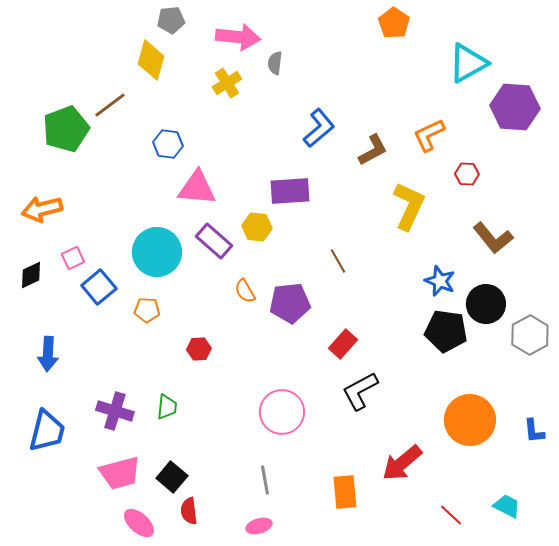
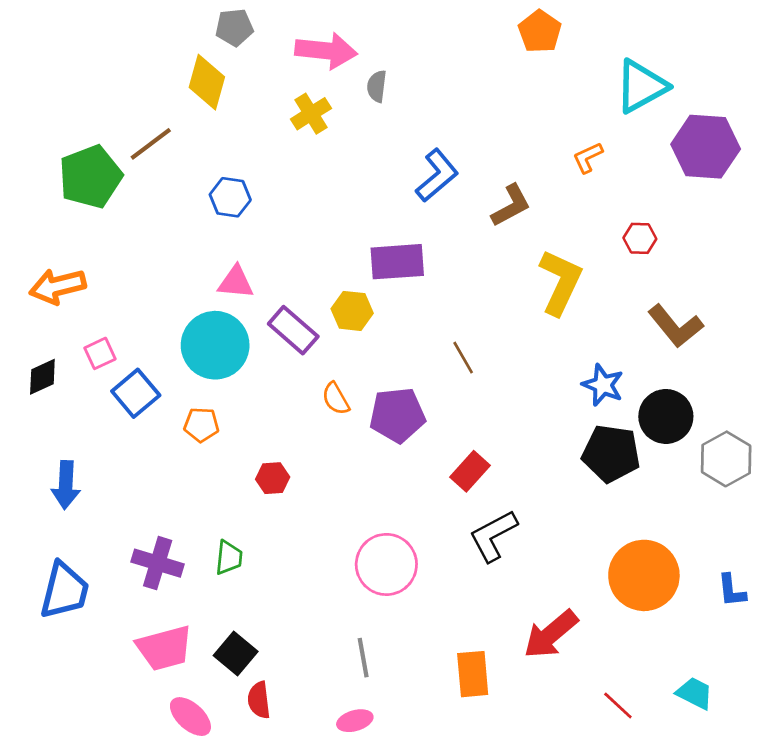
orange L-shape: (429, 135) -> (588, 158), moved, size x0.7
pink triangle: (197, 188) -> (236, 282), moved, size x0.7

